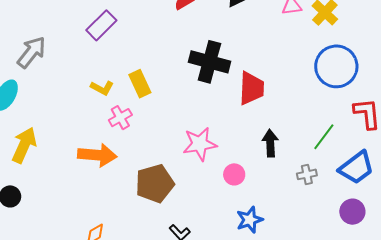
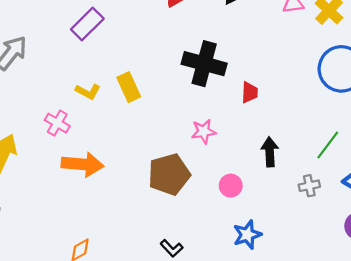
red trapezoid: (252, 88) -> (250, 92), size x0.6
pink cross: (120, 118) -> (57, 123), moved, turned -30
pink star: (200, 144) -> (204, 131), moved, size x0.7
brown pentagon: (155, 183) -> (169, 174), moved

